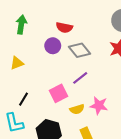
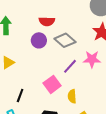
pink star: (99, 106) -> (92, 59), moved
yellow semicircle: (77, 109) -> (72, 96), turned 112

